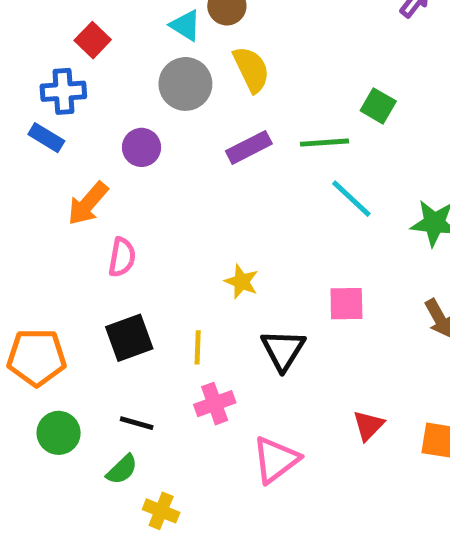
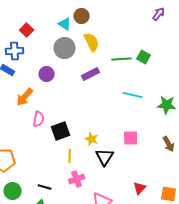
green line: (324, 143) -> (122, 59), moved
cyan line: (351, 199) -> (133, 95), turned -30
yellow star: (242, 282) -> (92, 139), moved
black square: (129, 338) -> (61, 131), moved

